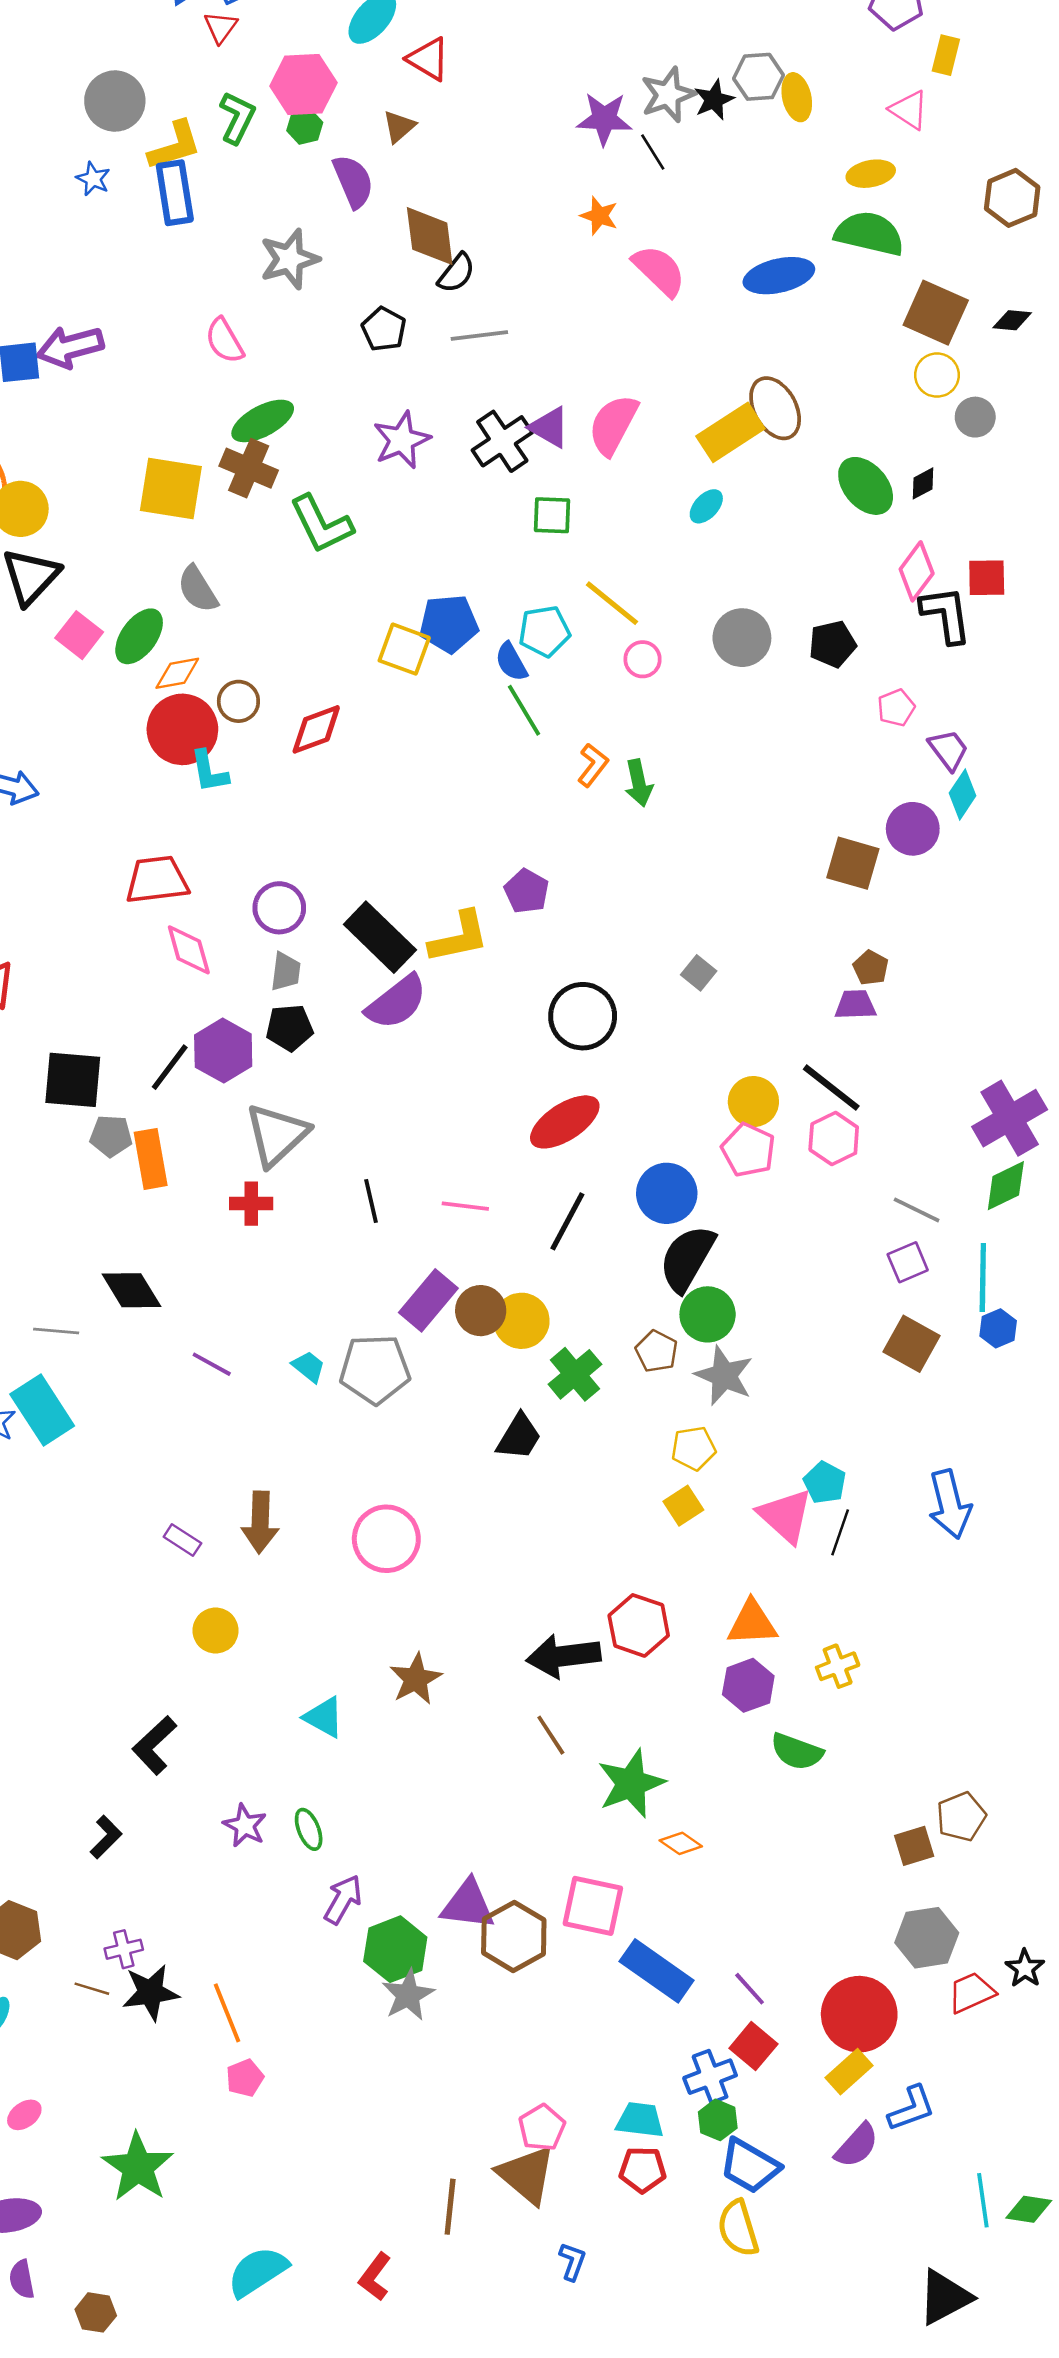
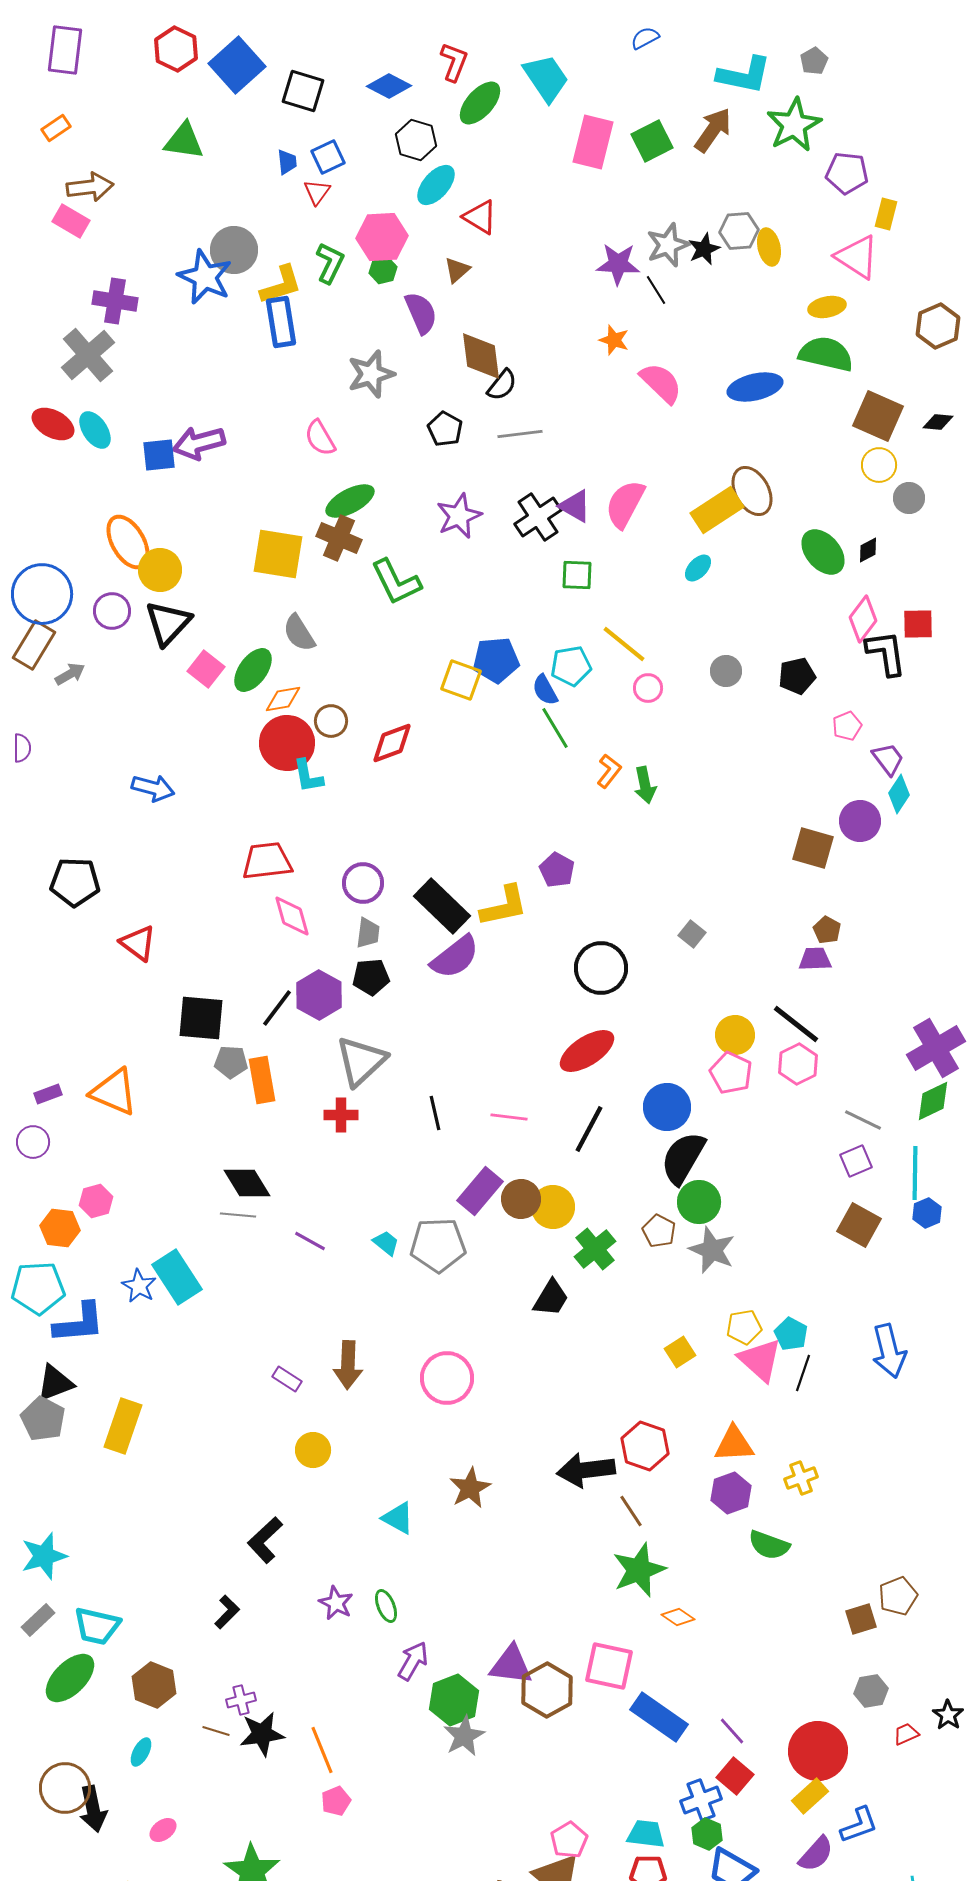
pink triangle: (909, 110) -> (857, 257), size x1.4
blue star: (93, 179) -> (205, 277), moved, size x2.0
gray circle: (742, 638) -> (726, 671), size x0.7
gray line: (56, 1331) -> (238, 1215), moved
yellow pentagon: (694, 1448) -> (744, 1327), moved
brown line: (551, 1735) -> (631, 1511), moved
gray hexagon: (927, 1938) -> (871, 1691), size x0.7
red trapezoid: (971, 1993) -> (906, 1734), size x0.7

